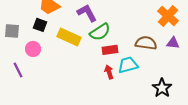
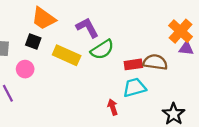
purple triangle: (173, 43) -> (186, 48), moved
red rectangle: (110, 50) -> (133, 64), moved
red arrow: (109, 72) -> (113, 107), moved

